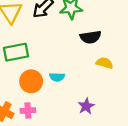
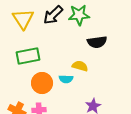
yellow semicircle: (105, 63) -> (80, 66), moved

